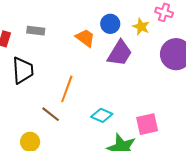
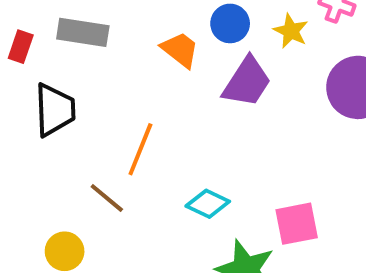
gray rectangle: (36, 31) -> (83, 32), size x1.4

